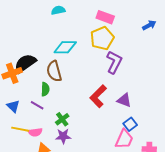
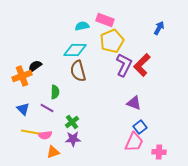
cyan semicircle: (58, 10) -> (82, 26), moved
pink rectangle: (105, 17) -> (105, 20), moved
blue arrow: (149, 25) -> (159, 28), turned -32
black semicircle: (25, 63) -> (35, 66), size x0.6
brown semicircle: (54, 71) -> (78, 71), moved
red L-shape: (98, 96) -> (142, 65), moved

